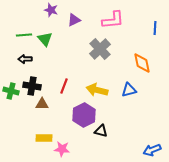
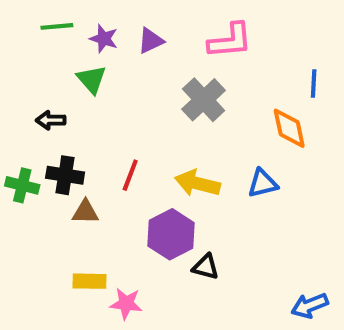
purple star: (51, 10) -> (104, 39), moved
blue line: (155, 28) -> (314, 83), moved
green line: (24, 35) -> (57, 26), moved

